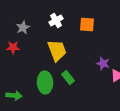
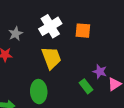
white cross: (56, 20) -> (50, 26), size x1.5
green rectangle: (68, 77) -> (86, 86), moved

